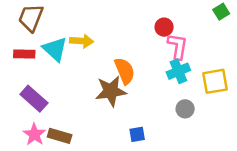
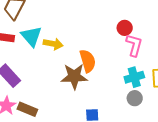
yellow arrow: (82, 41) -> (53, 44), moved
cyan cross: (178, 71) -> (134, 77), moved

